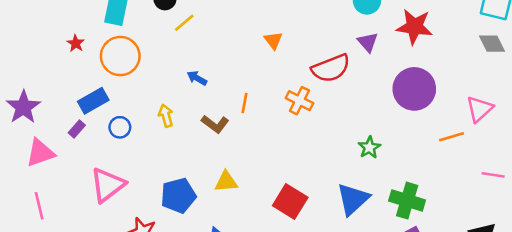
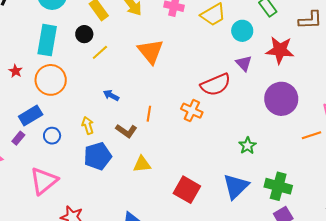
orange triangle: (273, 40) -> (151, 51), moved, size x1.8
yellow triangle: (226, 182) -> (142, 164), moved
blue pentagon: (178, 196) -> (98, 156), moved

